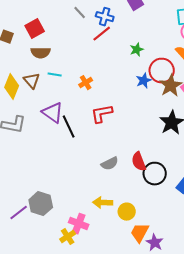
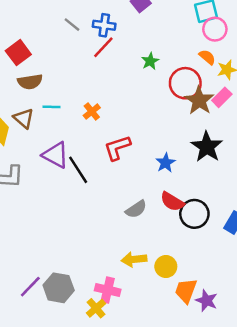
blue star: (144, 81) -> (166, 163), moved
red semicircle: (139, 162) -> (172, 202), turned -30
gray hexagon: (41, 204) -> (59, 288), moved

